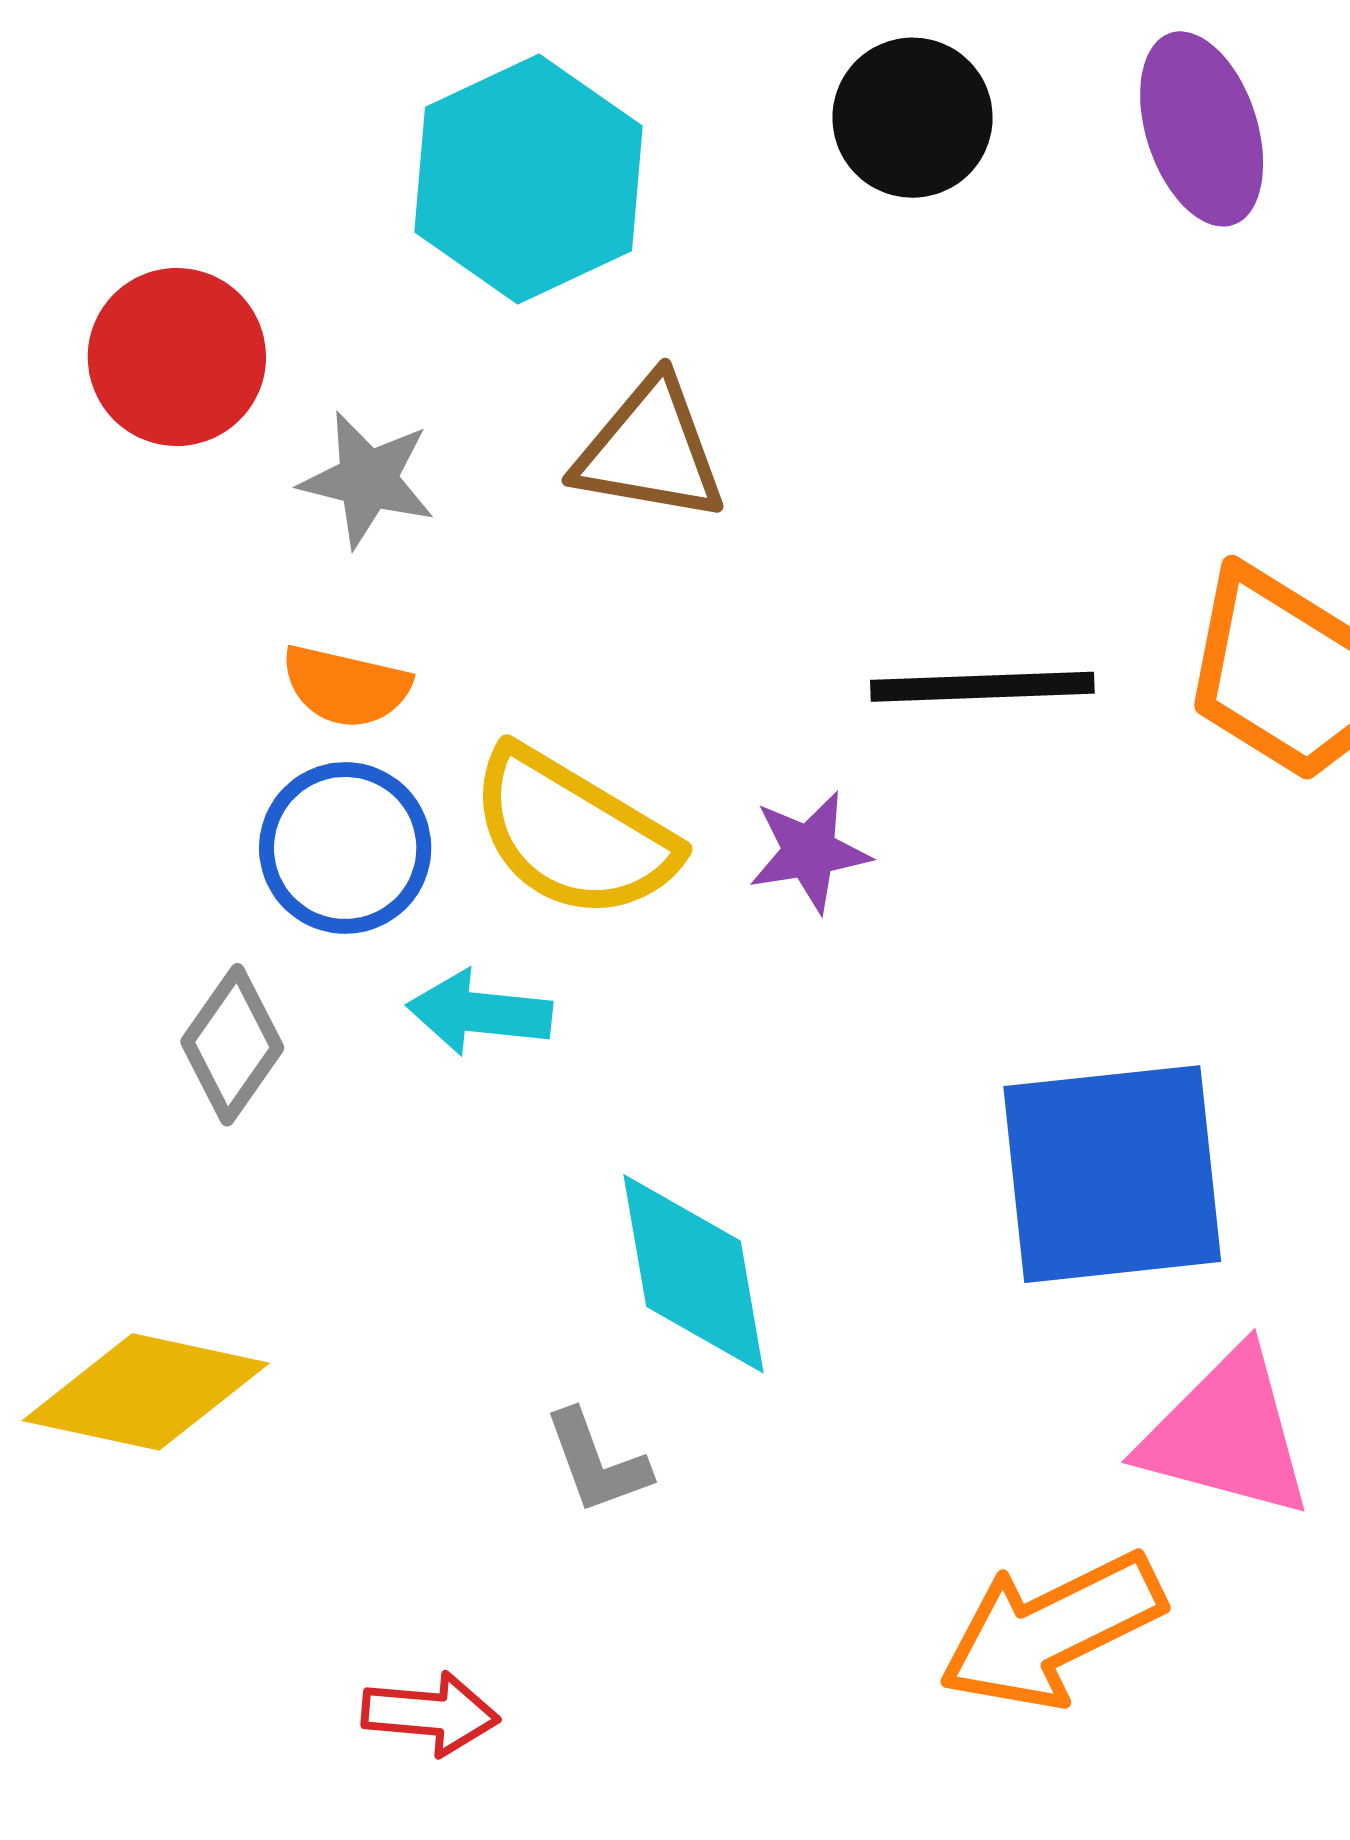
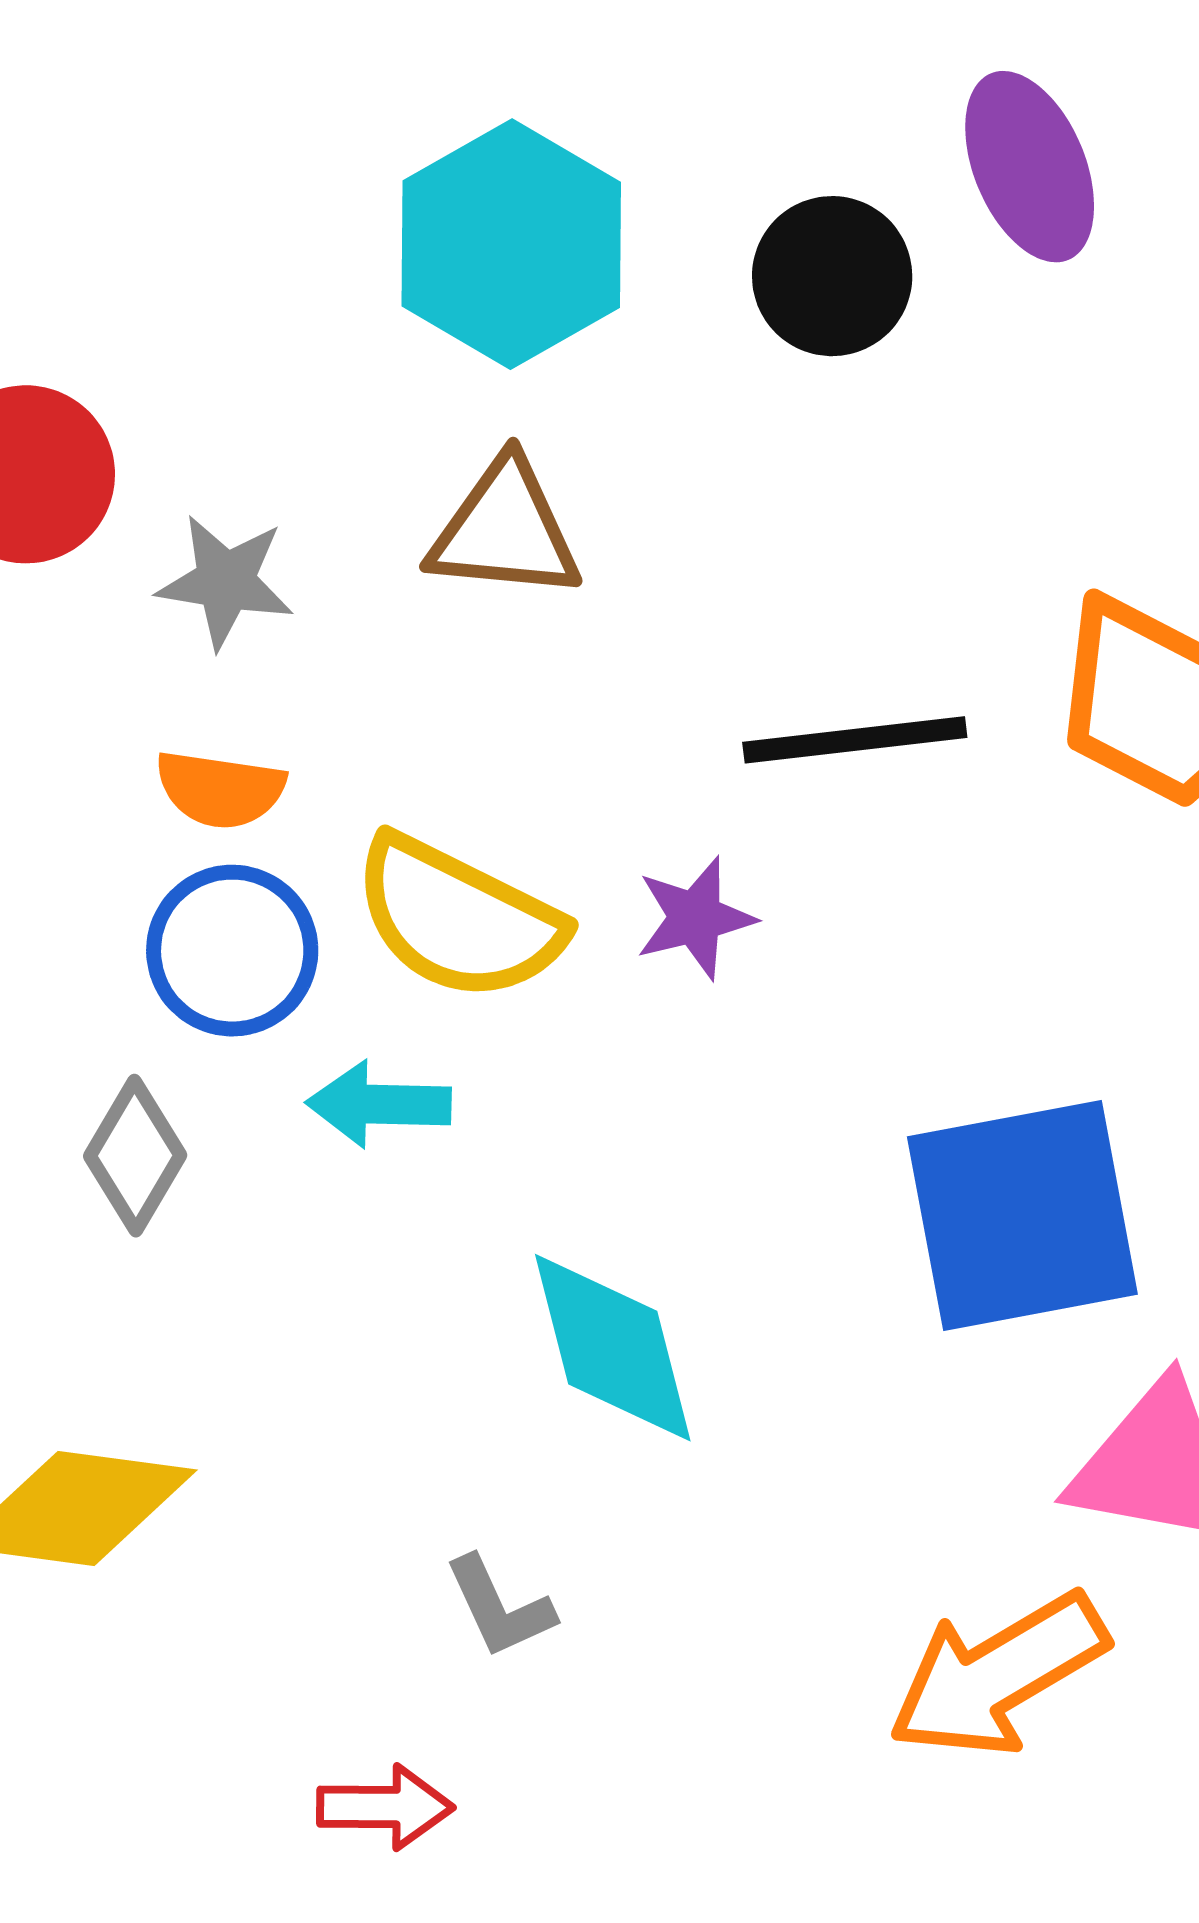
black circle: (913, 118) -> (832, 276), moved
cyan hexagon: (528, 179) -> (511, 244), moved
gray L-shape: (597, 1462) -> (499, 1607), moved

